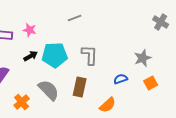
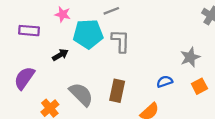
pink star: (30, 30) -> (63, 14), moved
cyan pentagon: (55, 55) -> (88, 34), moved
gray L-shape: (90, 55) -> (121, 41), moved

